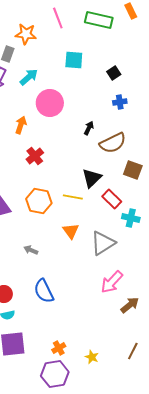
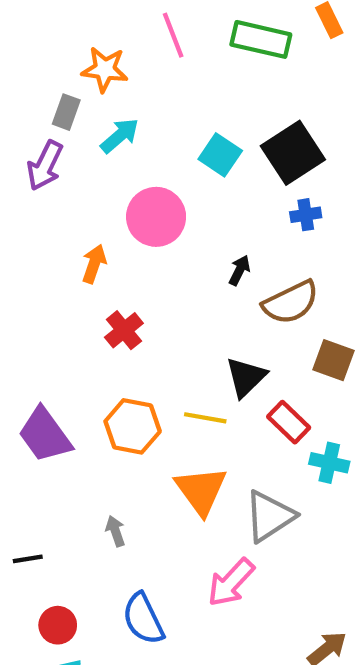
cyan square: (74, 60) -> (220, 155), moved, turned 30
black square: (114, 73) -> (293, 153), size x2.0
cyan arrow: (29, 77) -> (120, 136), moved
orange triangle: (71, 231) -> (201, 491), size x1.5
gray arrow: (31, 250) -> (115, 531), turned 48
pink arrow: (112, 282) -> (231, 582), moved

